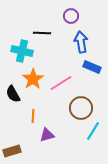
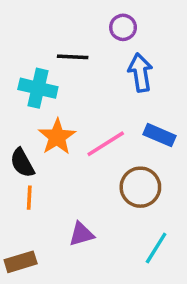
blue rectangle: (92, 67) -> (159, 135), moved
orange line: (33, 116) -> (29, 198), moved
cyan line: (93, 131) -> (156, 248), moved

